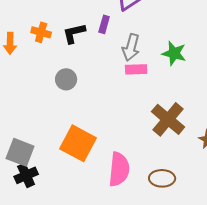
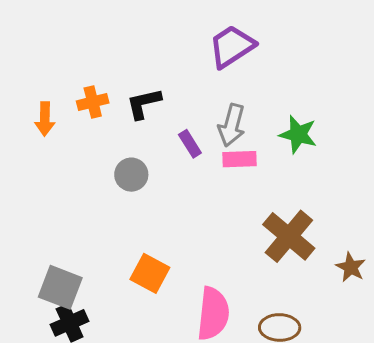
purple rectangle: (104, 24) -> (190, 144), moved, turned -48
orange cross: (41, 32) -> (93, 102), turned -30
orange square: (78, 143) -> (150, 273), size x0.7

